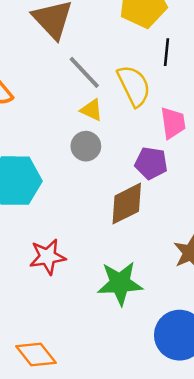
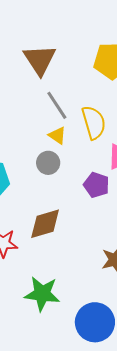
brown diamond: (127, 204) -> (45, 224), moved
green star: (120, 283) -> (42, 294), moved

